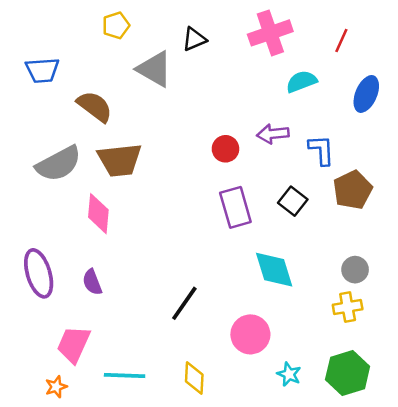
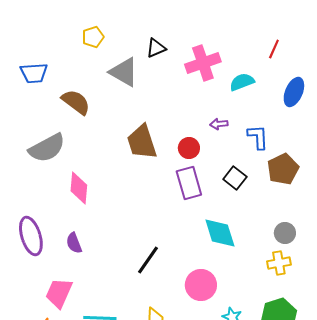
pink cross: (270, 33) -> (203, 63), moved
purple arrow: (273, 134) -> (219, 124), size x0.7
red circle: (225, 149) -> (189, 148), moved
brown trapezoid: (120, 160) -> (142, 142), moved, turned 78

